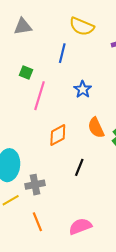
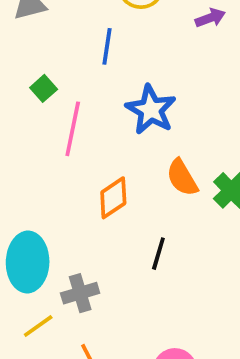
green square: (26, 72) -> (44, 88), turned 32
blue star: (83, 89) -> (151, 110), size x1.5

